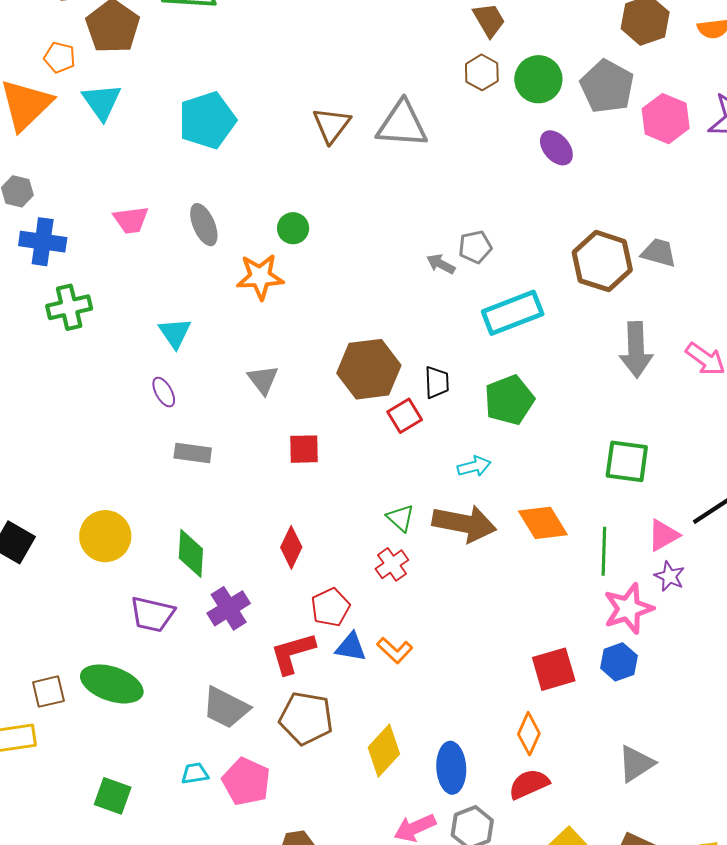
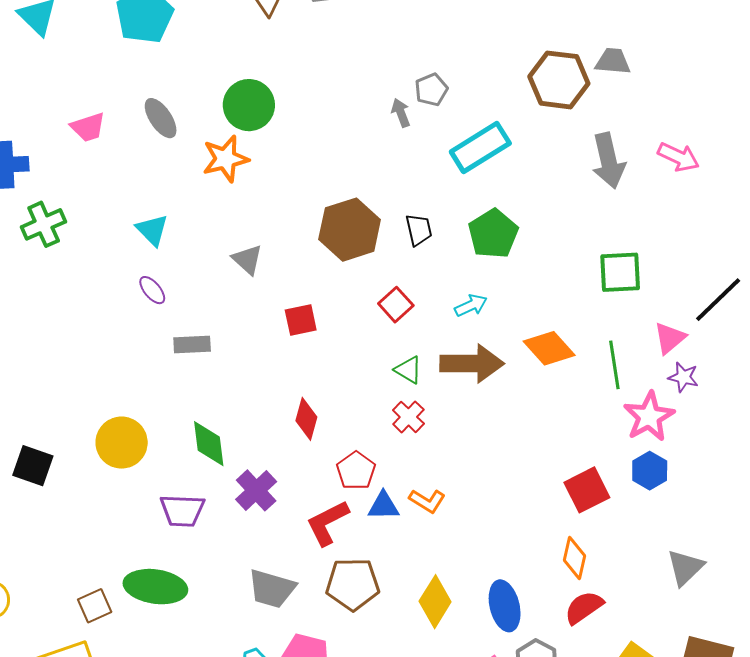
green circle: (293, 228) -> (249, 105), size x1.6
gray arrow: (441, 264) -> (401, 113), turned 52
red square: (405, 416) -> (396, 305), moved

